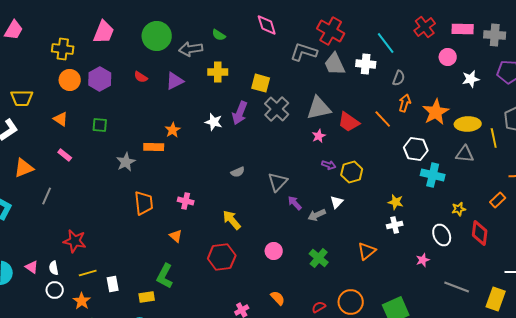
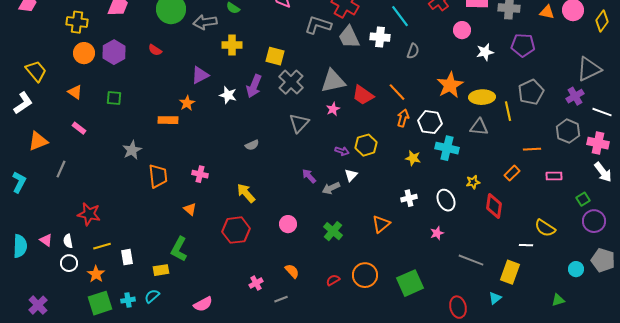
purple triangle: (175, 81) -> (200, 75), moved
yellow trapezoid: (22, 98) -> (36, 71), turned -130
orange arrow: (405, 103) -> (403, 118), moved
gray star: (126, 162) -> (132, 150), moved
purple arrow: (329, 165) -> (342, 151), moved
gray triangle: (278, 182) -> (299, 123), moved
yellow star: (396, 202) -> (413, 158), moved
white ellipse: (442, 235) -> (446, 200), moved

